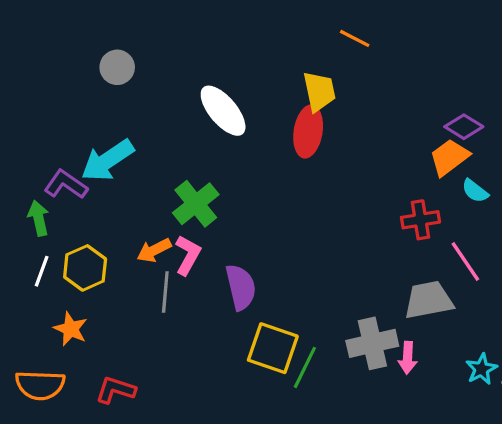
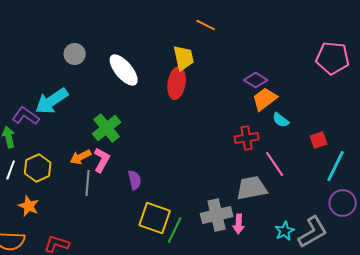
gray circle: (117, 67) -> (75, 54), moved
purple diamond: (464, 127) -> (256, 80), moved
purple semicircle: (241, 287) -> (135, 180), size x0.7

